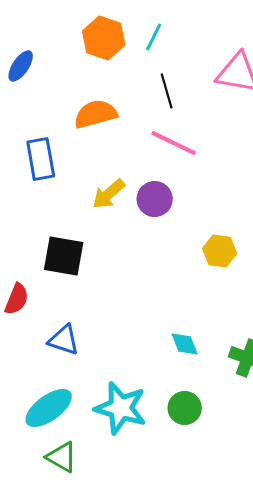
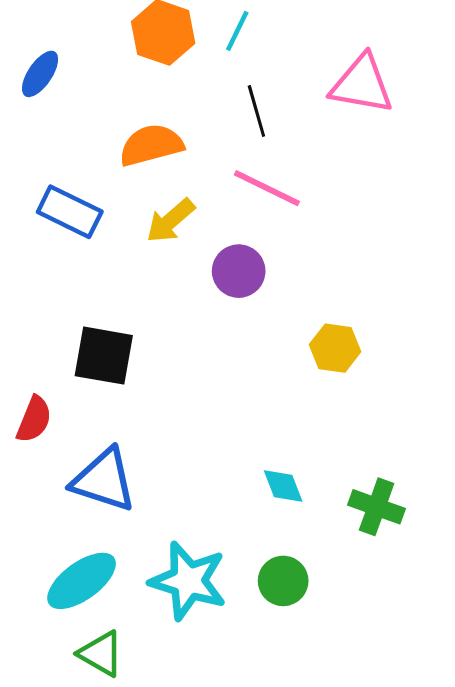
blue rectangle: (41, 159) -> (70, 212), turned -54
yellow arrow: (109, 194) -> (170, 221), moved
blue triangle: (64, 340) -> (104, 480), size x1.4

